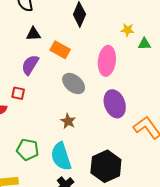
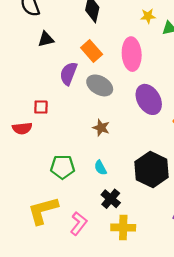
orange rectangle: (60, 50) -> (92, 51), moved, turned 30
purple semicircle: (30, 65) -> (68, 73), moved
cyan semicircle: (61, 156) -> (100, 168), size x0.5

